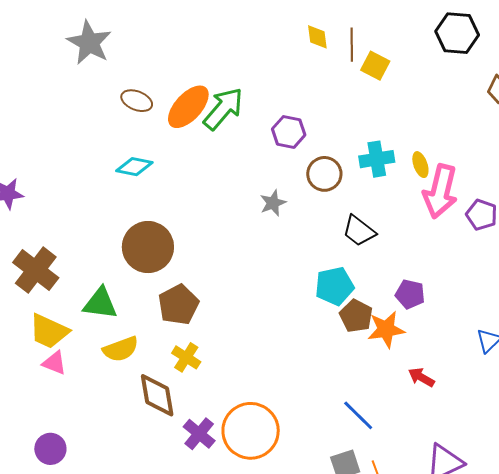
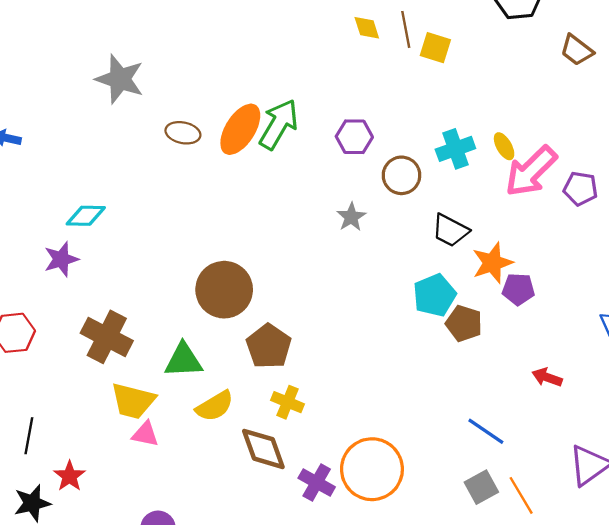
cyan diamond: (134, 167) -> (86, 216), moved
pink arrow: (440, 191) -> (531, 171), turned 42
orange star: (386, 329) -> (492, 263), moved

